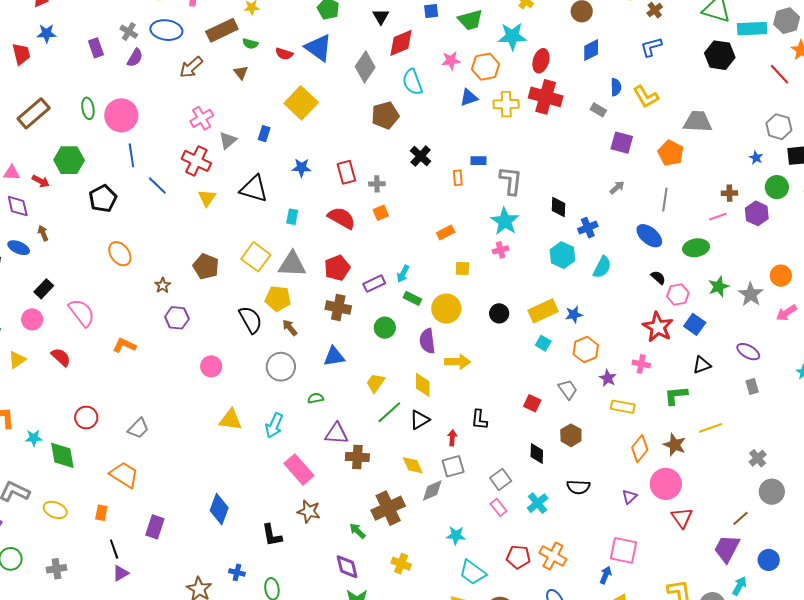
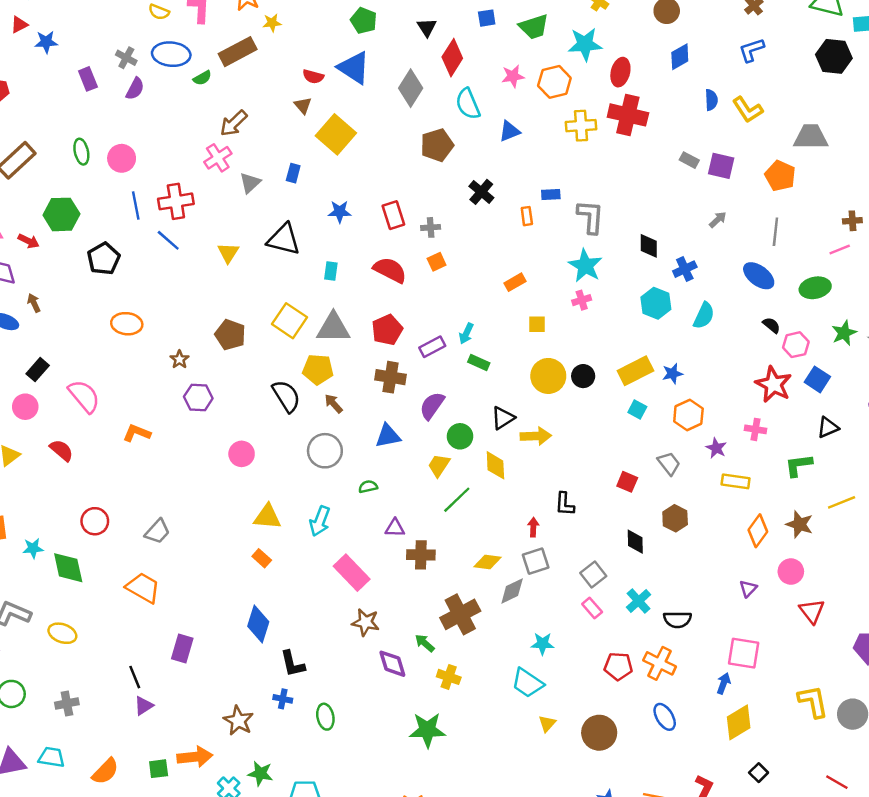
blue star: (47, 33) -> (46, 42), moved
red diamond: (401, 43) -> (452, 58), turned -32
green semicircle: (250, 44) -> (202, 78), moved, turned -42
brown arrow: (191, 67) -> (234, 123), moved
brown triangle: (241, 73) -> (303, 106), moved
blue triangle: (469, 98) -> (509, 131), moved
gray rectangle: (598, 110) -> (689, 160), moved
pink circle: (121, 115) -> (122, 158), size x0.7
red cross: (196, 161) -> (176, 201), moved, turned -32
orange ellipse: (120, 254) -> (127, 324), turned -45
yellow circle: (446, 309) -> (548, 376), moved
green circle: (385, 328) -> (460, 436), moved
purple semicircle: (427, 341) -> (432, 406), moved, turned 45
black triangle: (420, 420) -> (503, 418), moved
purple triangle: (337, 434) -> (395, 528), size x0.7
yellow diamond: (413, 465) -> (487, 562), turned -55
pink circle: (666, 484) -> (791, 572), size x0.7
black semicircle: (578, 487) -> (677, 620), moved
orange rectangle: (101, 513) -> (262, 558), moved, turned -56
black L-shape: (272, 535) -> (293, 664), moved
yellow cross: (401, 564) -> (449, 677), moved
purple diamond: (347, 567) -> (392, 664), moved
cyan trapezoid: (473, 572) -> (527, 683), moved

